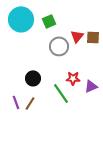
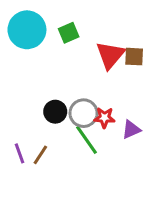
red triangle: (77, 36) -> (110, 55), size x1.5
gray circle: (59, 46) -> (84, 113), moved
black circle: (33, 78) -> (55, 112), moved

